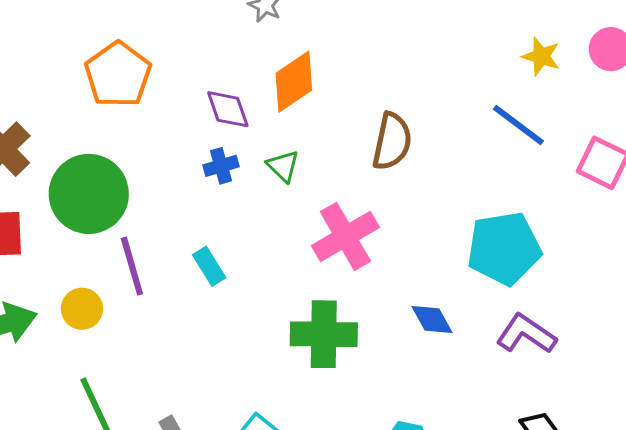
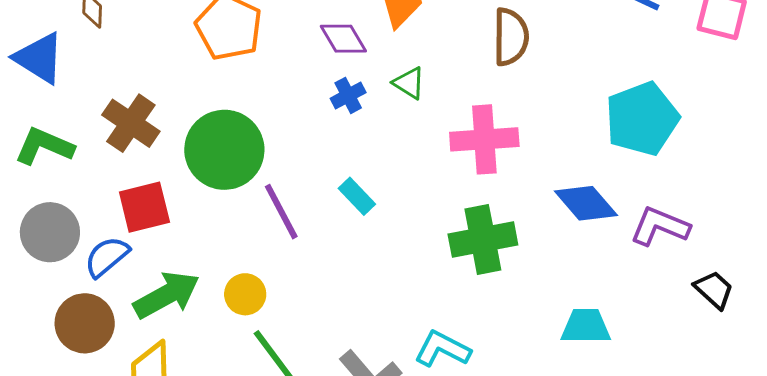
pink cross: (345, 236) -> (484, 139), turned 38
yellow circle: (82, 309) -> (245, 294), moved
blue diamond: (432, 320) -> (586, 203), size x1.4
purple L-shape: (526, 334) -> (660, 226), moved

